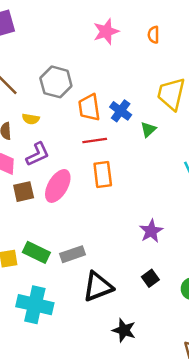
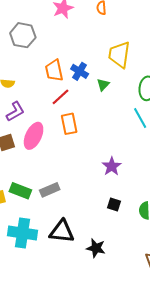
gray hexagon: (56, 82) -> (23, 35), moved
red line: (95, 140) -> (60, 97), turned -30
black square: (150, 278) -> (114, 204), turned -32
black triangle: (98, 287) -> (62, 231), moved, turned 32

